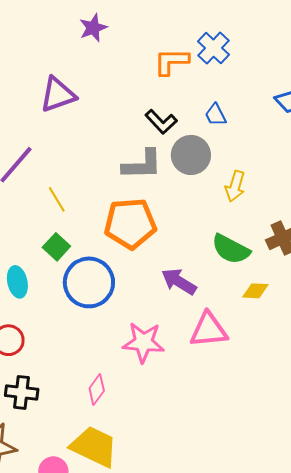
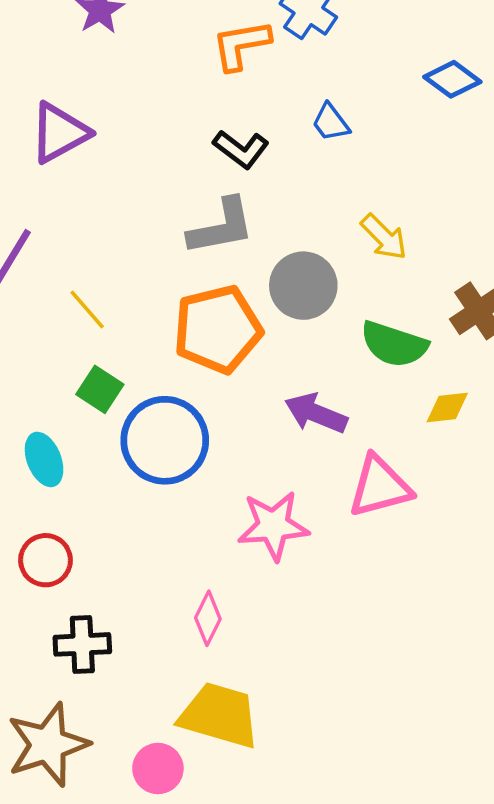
gray circle: (191, 155) -> (303, 286), moved
yellow arrow: (235, 186) -> (384, 237), turned -52

